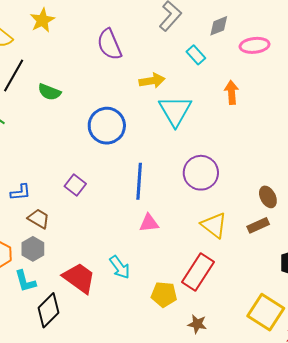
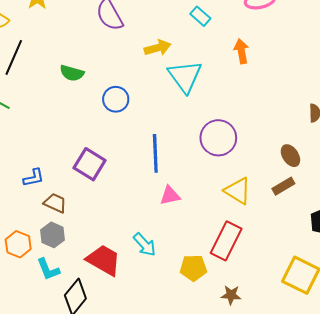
green semicircle: (49, 92) -> (72, 73), moved
blue circle: (107, 126) -> (116, 99), size x0.7
purple square: (75, 185) -> (90, 164), size x1.4

